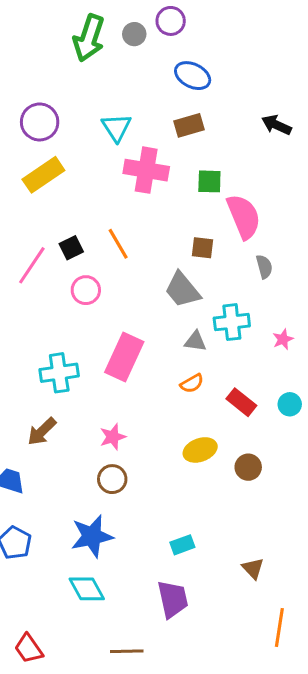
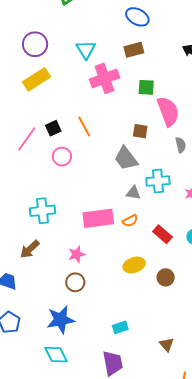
pink cross: (146, 170) -> (105, 78), turned -32
pink rectangle: (124, 357) -> (98, 218), moved, turned 56

